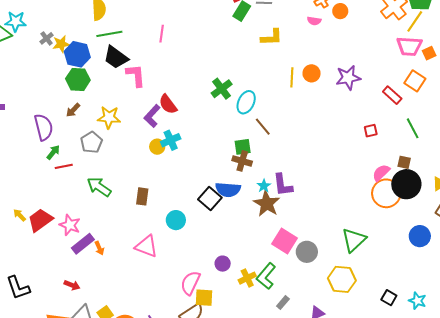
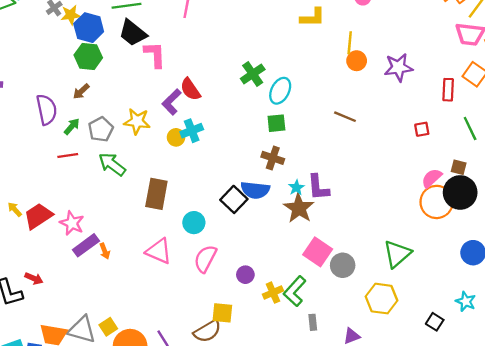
yellow line: (292, 77) -> (350, 43), moved
red rectangle: (392, 95) -> (448, 90), turned 48
yellow star: (109, 117) -> (137, 121), moved
brown line: (263, 127) -> (345, 117), moved, turned -30
green square: (243, 147) -> (276, 123), moved
green arrow: (53, 152) -> (72, 126), moved
green arrow: (99, 187) -> (112, 164), moved
brown rectangle: (142, 196) -> (156, 194), size x1.5
pink semicircle: (190, 283) -> (205, 259), moved
red arrow: (72, 285) -> (34, 278), moved
cyan star: (417, 301) -> (466, 301), moved
gray rectangle: (283, 303) -> (313, 322), turned -48

